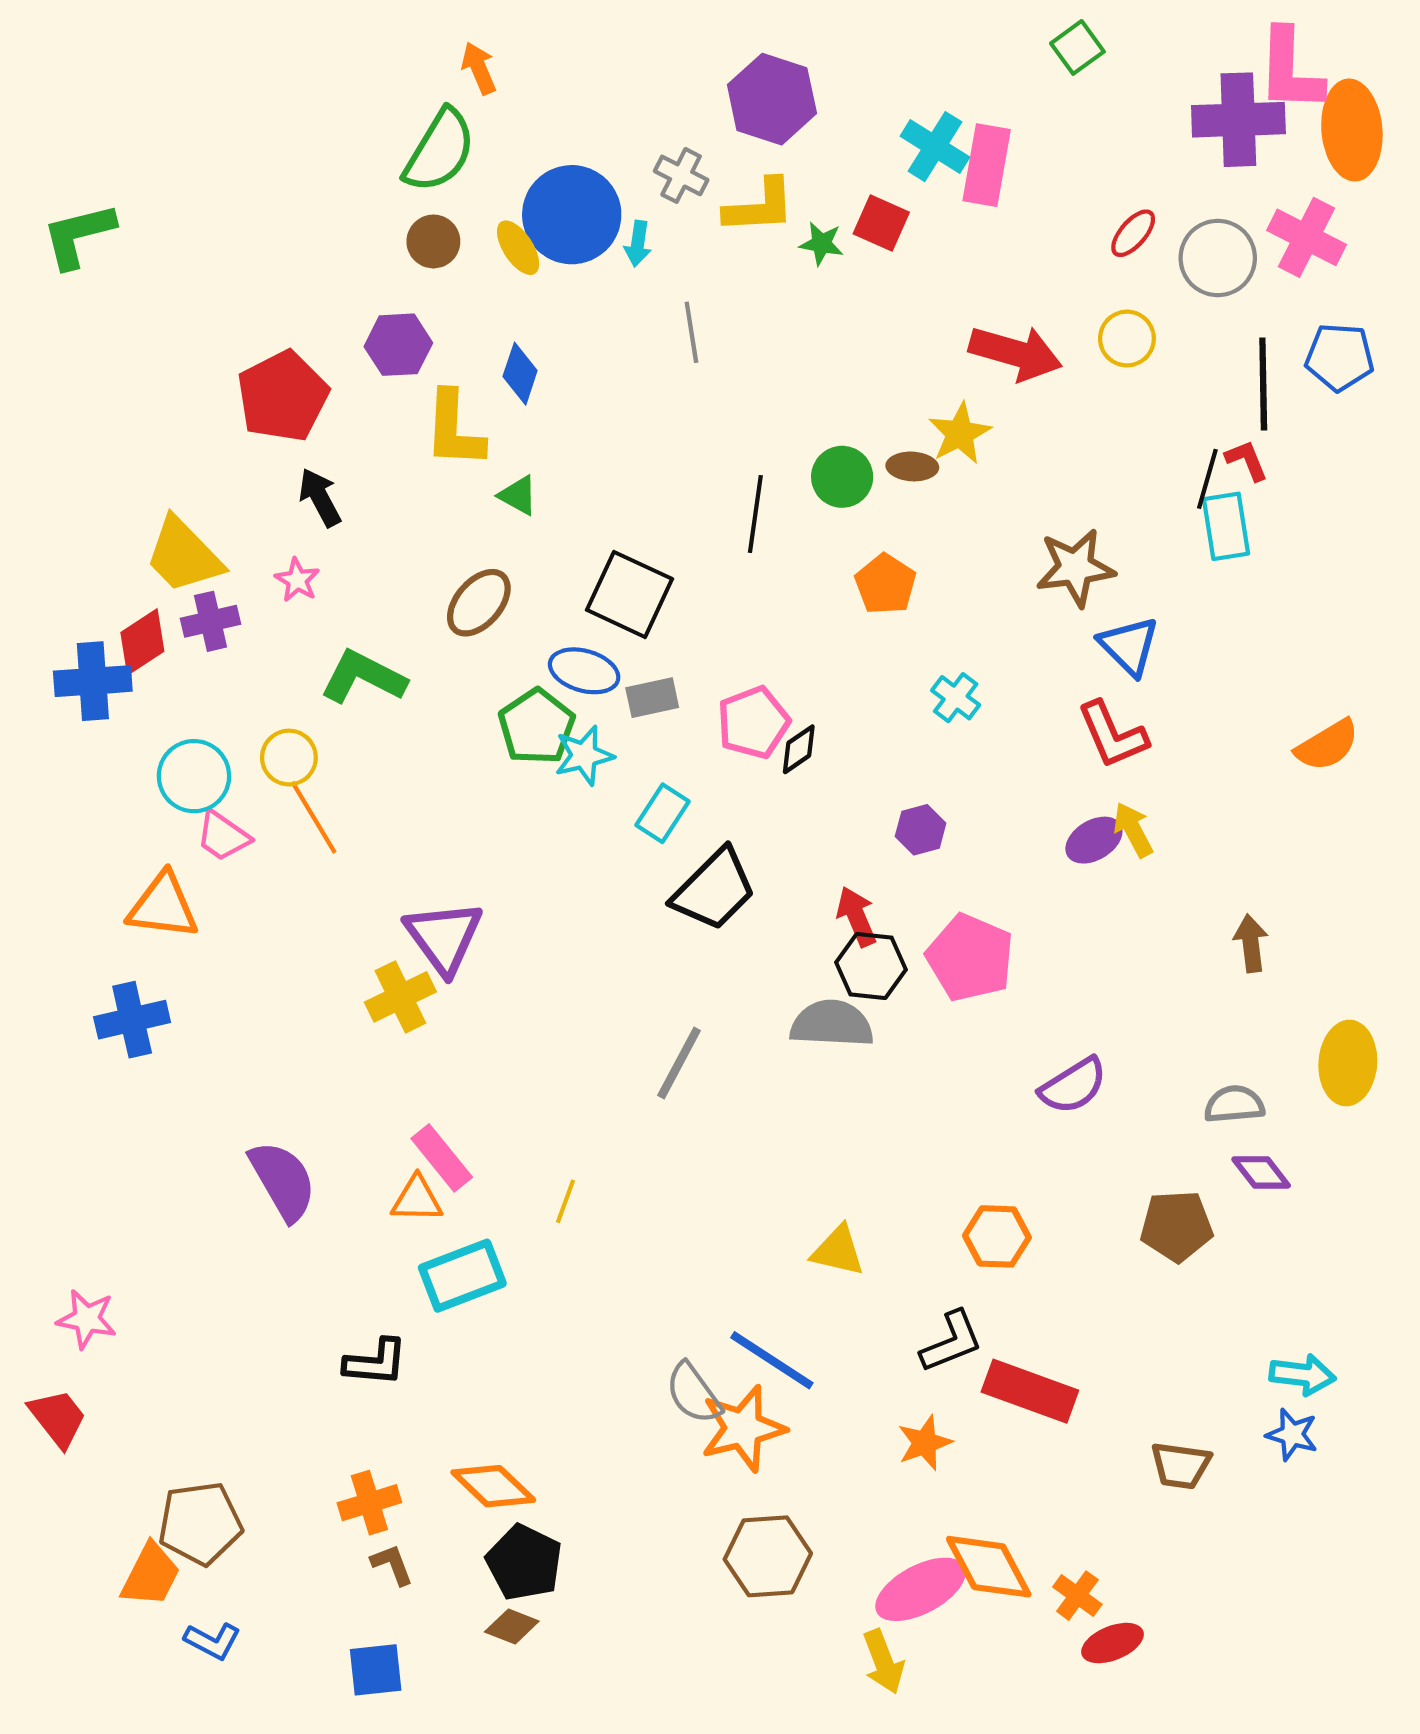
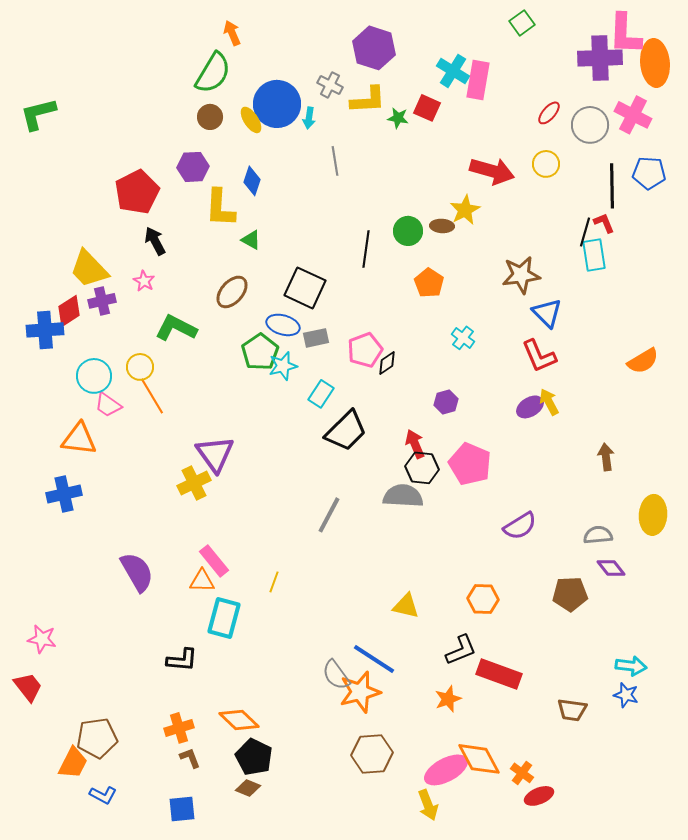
cyan rectangle: (462, 1276) -> (224, 618), turned -54

